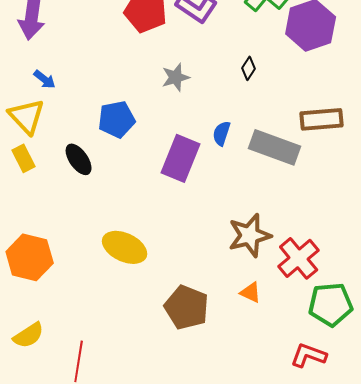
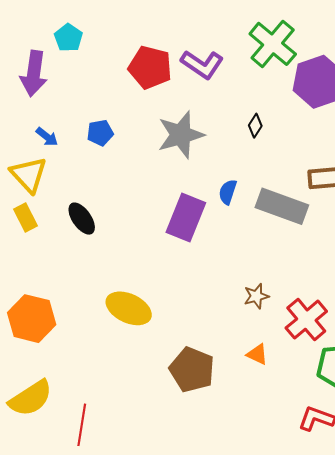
gray star: (176, 77) -> (181, 135), size x1.6
blue pentagon: (117, 119) -> (100, 133), moved, size x0.7
brown star: (250, 235) -> (256, 296), size x0.6
yellow semicircle: (29, 335) -> (31, 398), size x1.4

